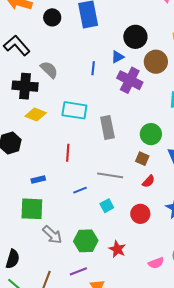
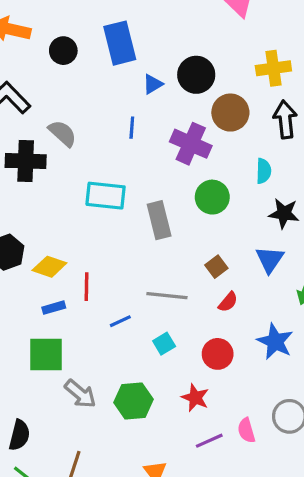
blue triangle: (118, 57) -> (153, 84), moved
yellow diamond: (36, 115) -> (49, 267), moved
green circle: (151, 134) -> (212, 197), moved
red line: (68, 153) -> (87, 287), moved
brown square: (142, 159) -> (216, 267), turned 32
red star: (117, 249) -> (195, 398), moved
pink semicircle: (156, 263) -> (246, 430), turned 98
purple line: (78, 271) -> (209, 441), moved

